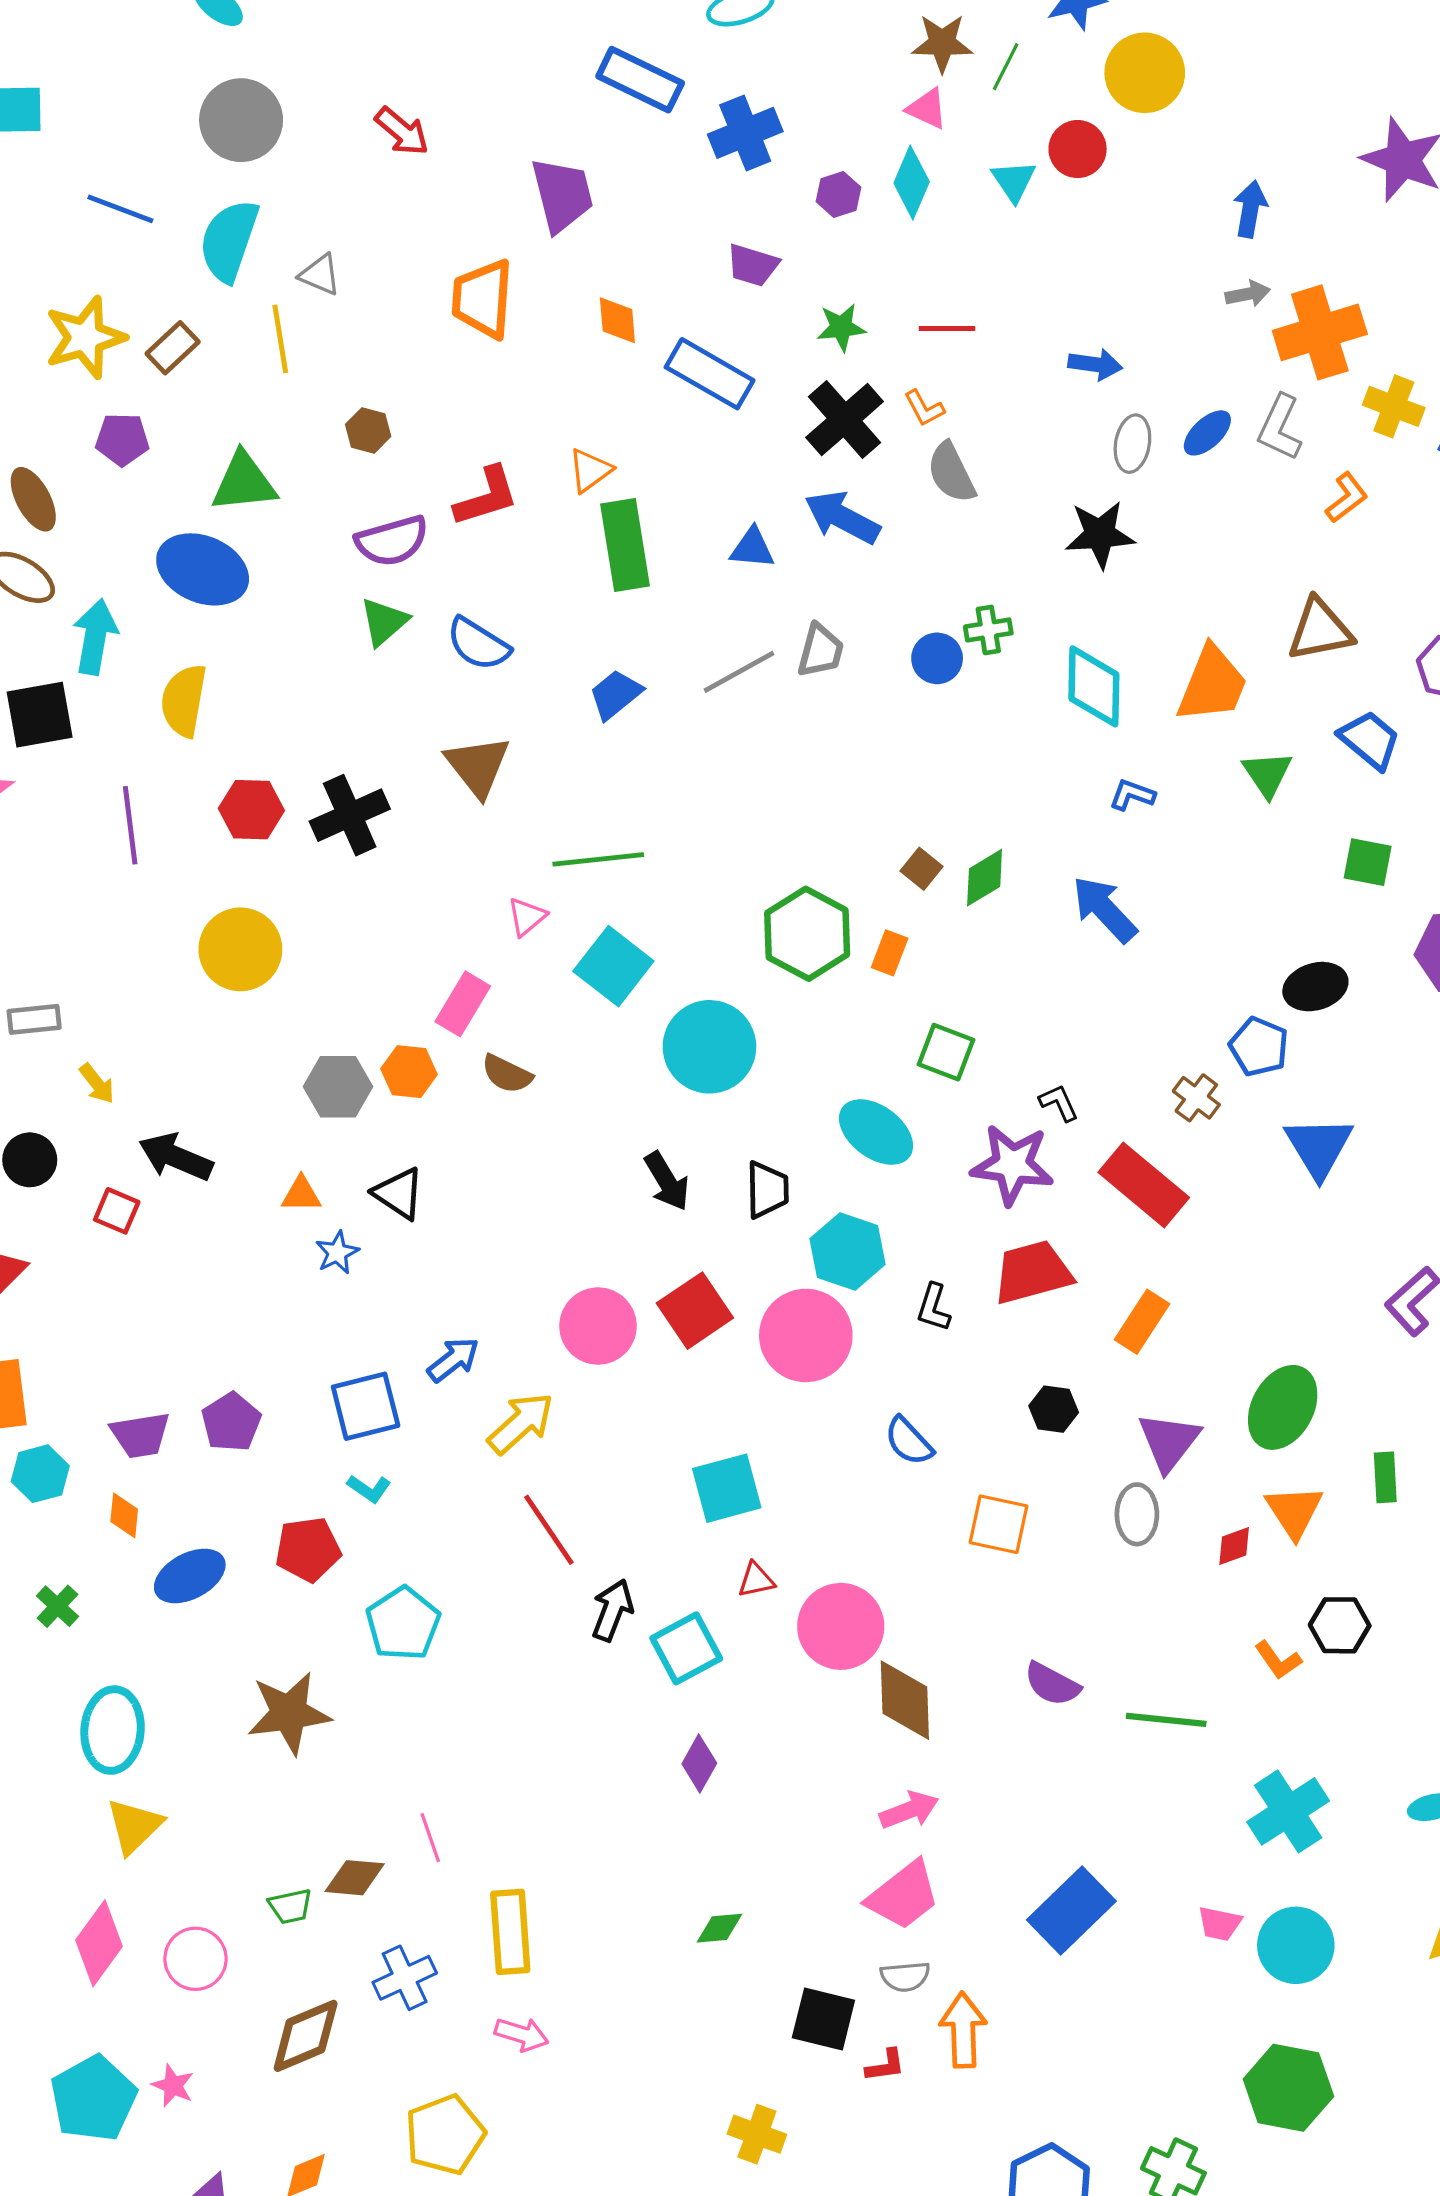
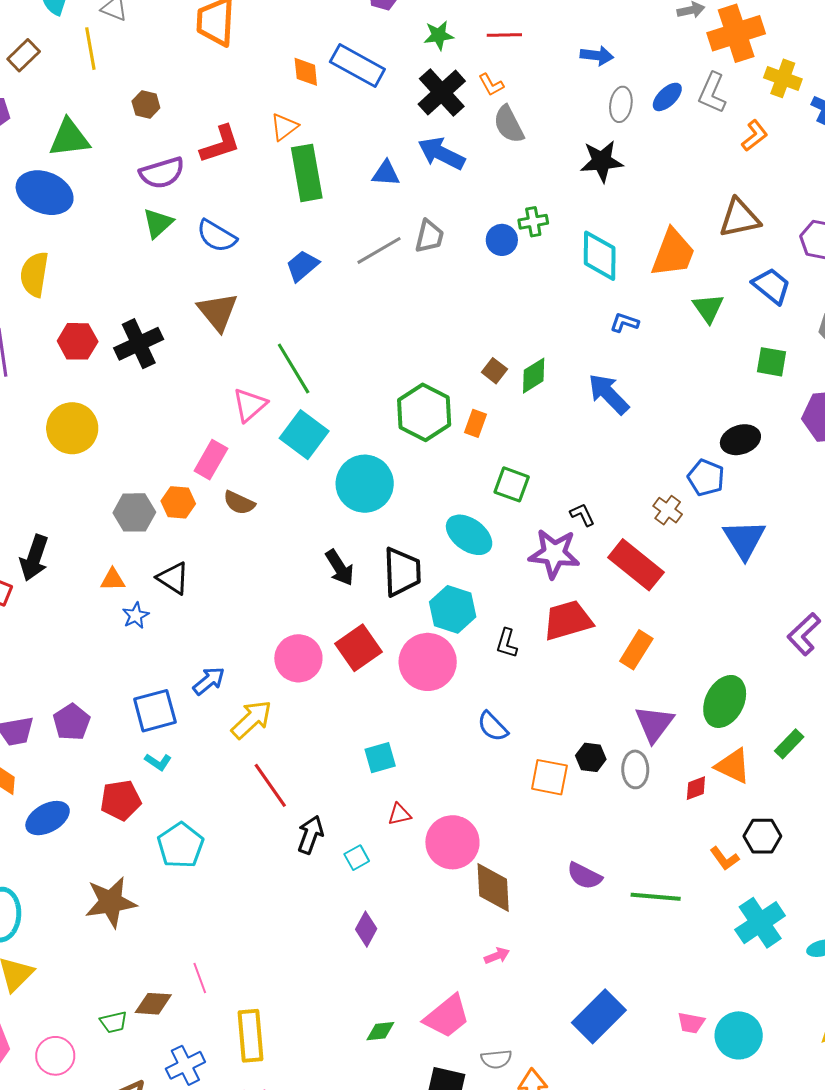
orange diamond: (617, 320) -> (306, 72), moved
green line: (598, 859) -> (294, 368), turned 66
pink triangle: (527, 917) -> (250, 405), size x1.4
black arrow: (176, 1157) -> (34, 558), turned -93
black trapezoid: (767, 1190) -> (402, 572), size x1.4
black hexagon: (1054, 1409) -> (591, 757), moved
green rectangle: (1385, 1477) -> (789, 744), turned 48
cyan square: (727, 1488) -> (380, 758), size x0.7
orange triangle: (1294, 1511) -> (733, 766), turned -30
cyan square: (686, 1648) -> (357, 858), size x0.6
pink arrow: (909, 1810) -> (497, 956), size x0.7
cyan cross: (1288, 1811) -> (760, 923), moved
pink trapezoid: (903, 1895) -> (447, 1016), moved

